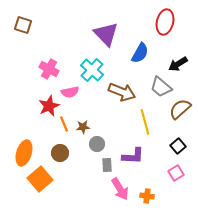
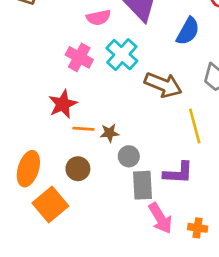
pink cross: (49, 69) -> (79, 57), moved
pink semicircle: (70, 92) -> (99, 17), moved
orange line: (64, 124) -> (83, 129), turned -63
gray rectangle: (107, 165) -> (143, 185), size x1.5

